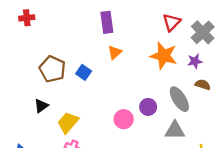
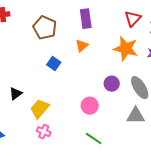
purple rectangle: (107, 22) -> (86, 19), moved
brown pentagon: (52, 69) -> (45, 28), moved
purple circle: (148, 107) -> (112, 84), moved

